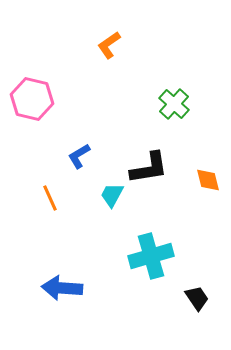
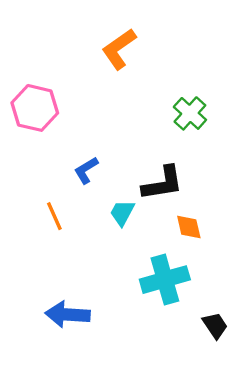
orange L-shape: (109, 45) -> (119, 49), size x1.4
orange diamond: (208, 180) -> (189, 227), moved

